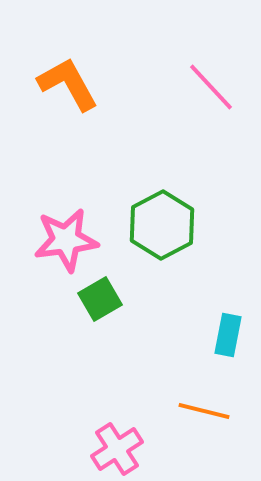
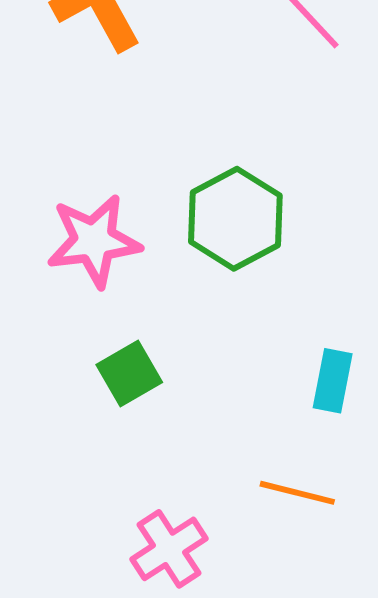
green square: (100, 299) -> (129, 373), moved

